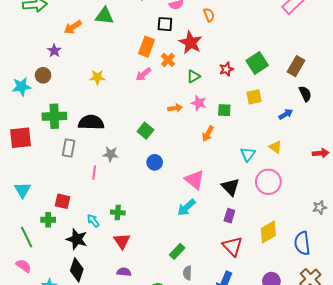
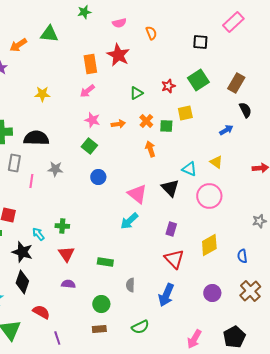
black square: (165, 24) -> (200, 42), moved
red star: (190, 43) -> (118, 55), moved
orange rectangle: (146, 47) -> (90, 64), turned -30
orange cross: (168, 60) -> (146, 121), moved
yellow square: (254, 97) -> (185, 113), moved
pink star: (199, 103) -> (92, 120), moved
orange arrow: (208, 134) -> (150, 149), turned 133
cyan triangle: (248, 154) -> (189, 169), turned -42
pink line: (94, 173) -> (31, 181), moved
black triangle: (230, 187) -> (170, 188), moved
blue semicircle: (302, 243) -> (242, 256), size x0.6
green rectangle: (177, 251) -> (105, 262), moved, turned 56

